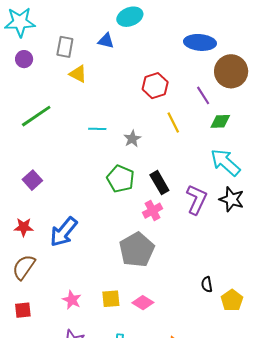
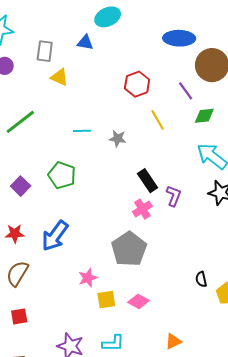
gray star: (132, 139) -> (118, 139), turned -30
green pentagon: (120, 179) -> (62, 175), moved
purple L-shape: (197, 199) -> (174, 196), moved, size x0.7
pink star: (72, 300) -> (88, 278), moved, turned 30

